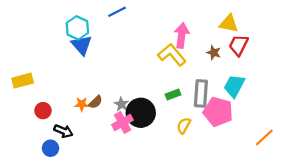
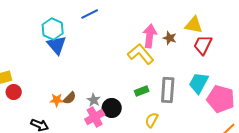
brown star: (214, 53) -> (170, 38), moved
red circle: (43, 111) -> (14, 92), moved
pink pentagon: (218, 112) -> (221, 99), moved
black circle: (141, 113) -> (112, 108), size x0.7

